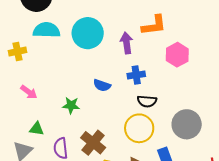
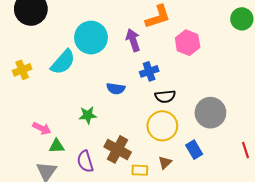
cyan semicircle: (47, 30) -> (63, 62), moved, turned 140
pink arrow: (29, 92) -> (42, 128), moved

